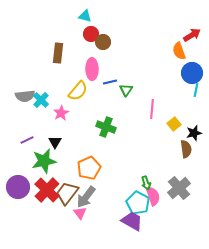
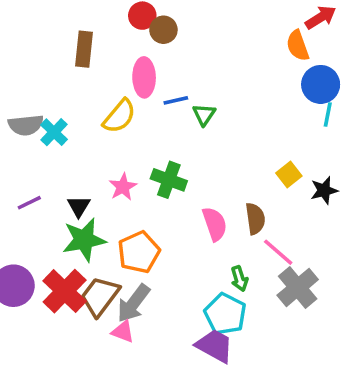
pink line: (152, 109) -> (278, 252), moved, turned -54
pink star: (61, 113) -> (123, 187), moved
brown semicircle: (186, 149) -> (255, 219), moved
green star: (44, 161) -> (84, 240), moved
pink semicircle: (153, 196) -> (215, 224), moved
pink triangle: (80, 213) -> (123, 332), turned -32

